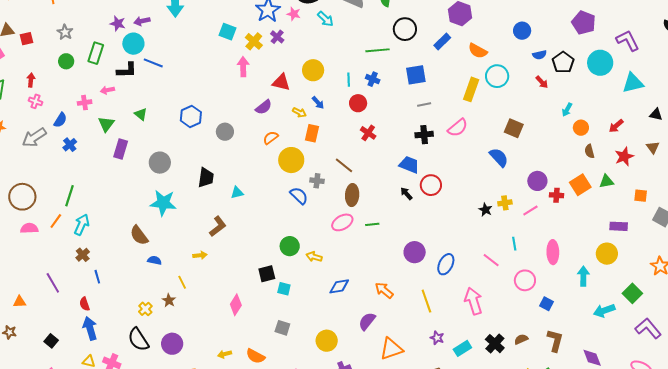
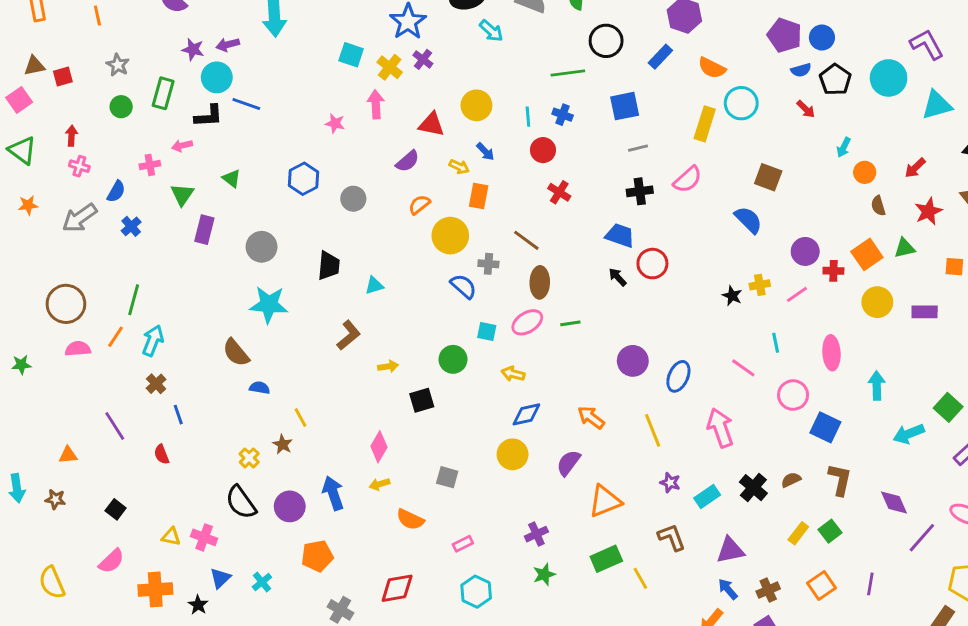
pink star: (294, 14) -> (335, 123), moved
purple pentagon: (584, 23) -> (785, 35), moved
blue circle: (522, 31) -> (822, 38), moved
yellow circle: (607, 254) -> (877, 302), moved
yellow arrow: (200, 255) -> (388, 366), moved
yellow arrow: (314, 257) -> (513, 374), moved
cyan square: (284, 289) -> (487, 331), moved
blue square: (546, 304) -> (825, 427), size x1.5
blue arrow: (90, 328) -> (333, 493), moved
yellow circle: (327, 341) -> (513, 454), moved
yellow arrow: (225, 354) -> (379, 484), moved

